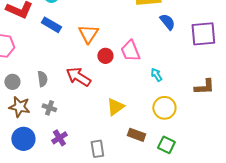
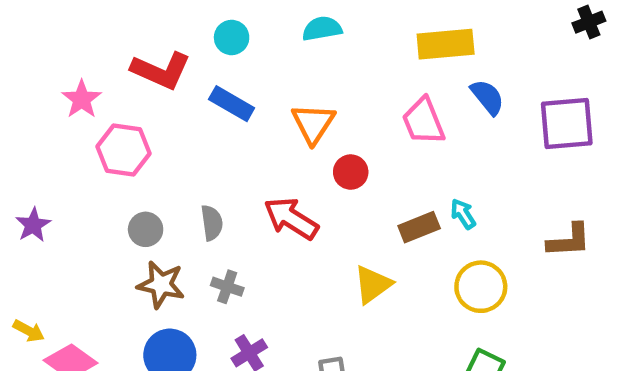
pink trapezoid: (130, 51) -> (423, 121), moved
brown rectangle: (136, 135) -> (419, 227), moved, turned -42

